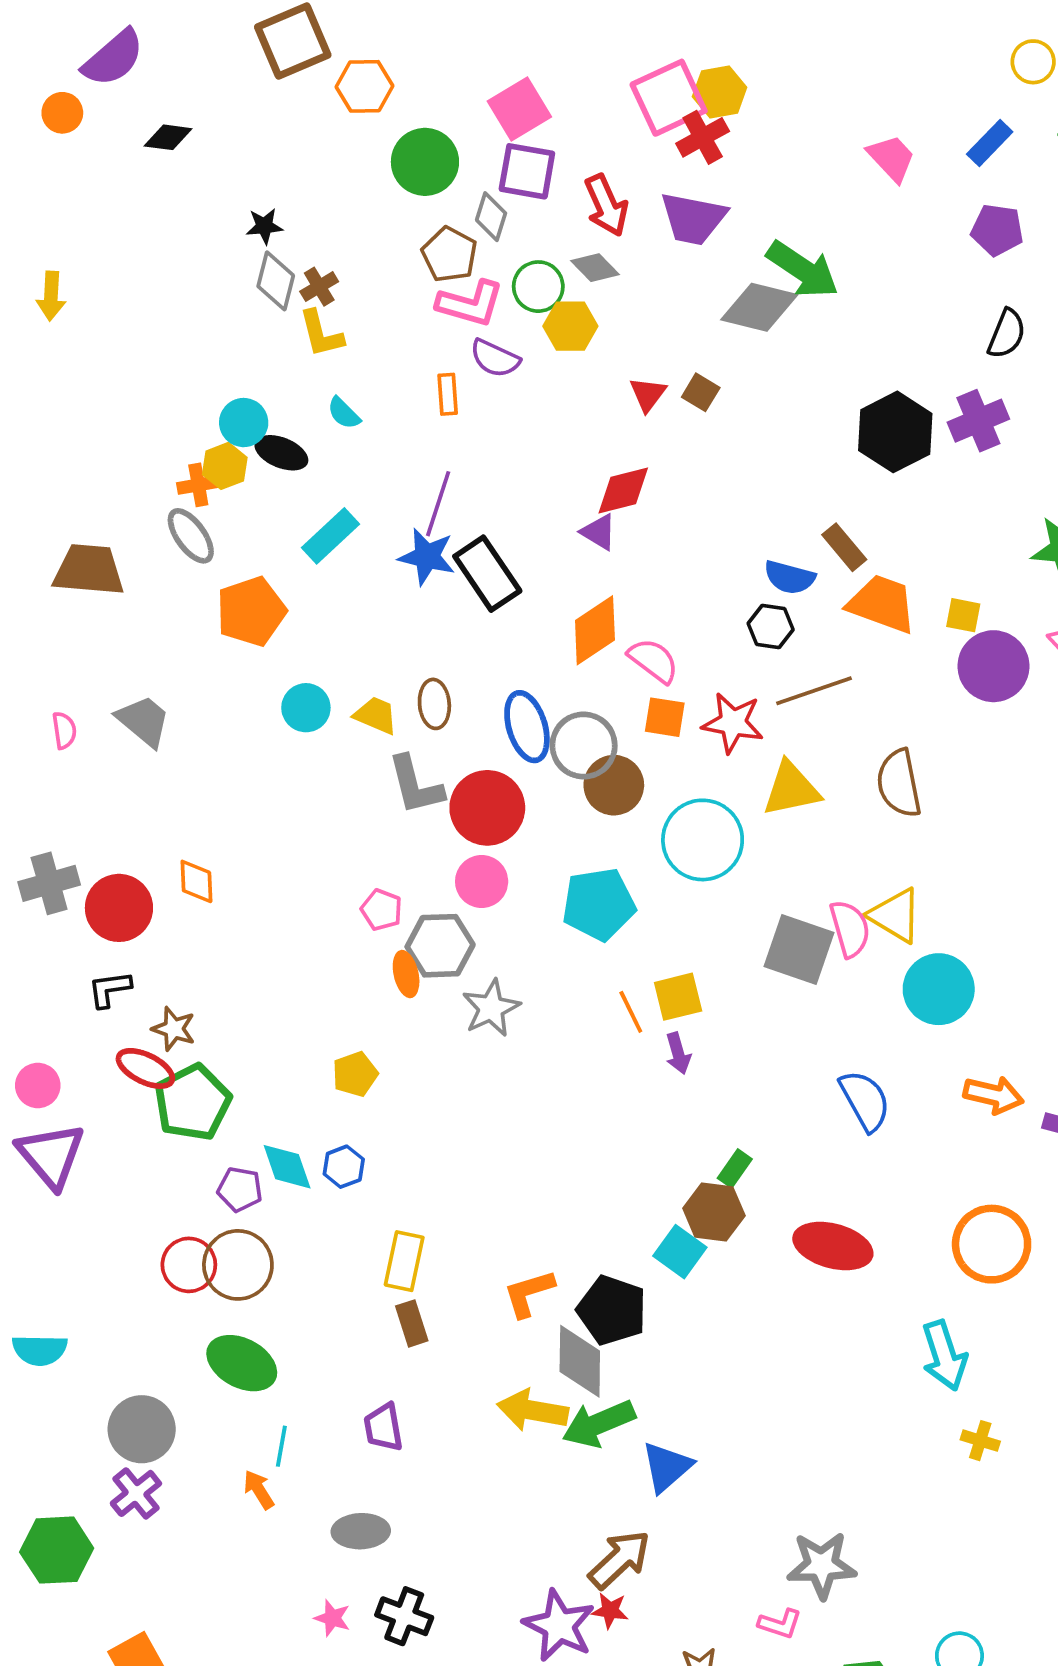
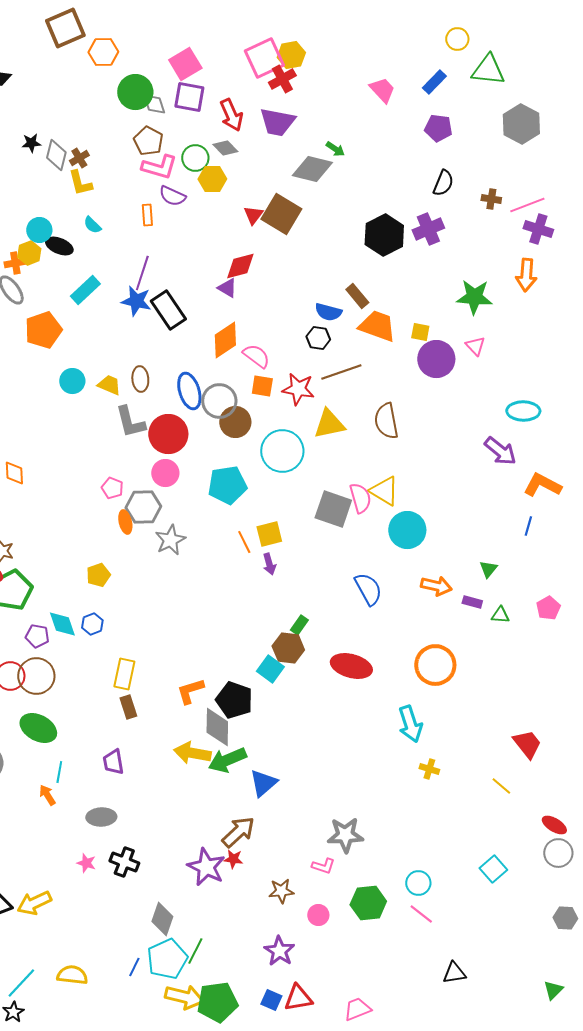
gray diamond: (491, 217) -> (154, 104), moved, turned -35
black star: (264, 226) -> (31, 143), moved
green arrow: (803, 270) -> (335, 149), size x0.5
brown square: (701, 392) -> (281, 214), size x2.0

